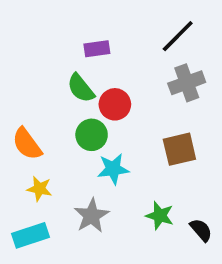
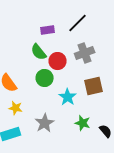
black line: (178, 36) -> (78, 23), moved
gray cross: (187, 83) -> (85, 53), moved
cyan star: (113, 169) -> (68, 97), moved, turned -30

